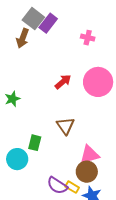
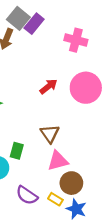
pink cross: (88, 38) -> (76, 40), size x1.5
pink triangle: (89, 155) -> (58, 161), moved
purple semicircle: (57, 186) -> (27, 195), moved

